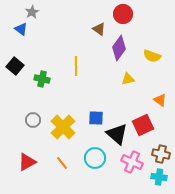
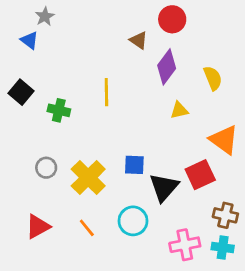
yellow semicircle: (152, 56) -> (213, 78), turned -132
orange triangle: (160, 100) -> (224, 140), size x1.6
black triangle: (117, 134) -> (164, 187), turned 30
pink cross: (132, 162) -> (185, 245), moved, turned -35

